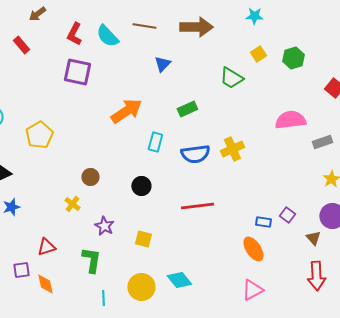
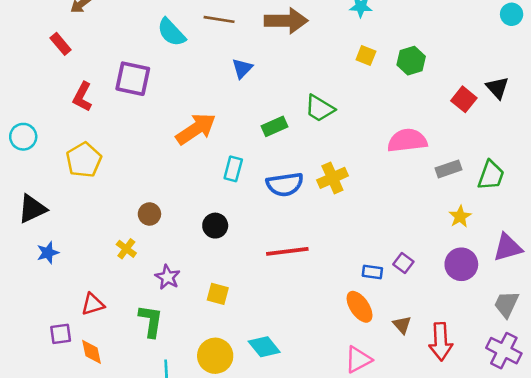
red L-shape: (74, 34) -> (82, 97), moved
yellow square: (258, 54) -> (366, 56), turned -35
green trapezoid: (231, 78) -> (320, 108), moved
brown triangle: (313, 238) -> (402, 325), moved

